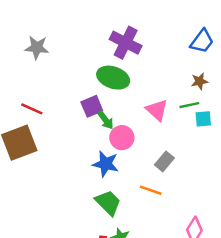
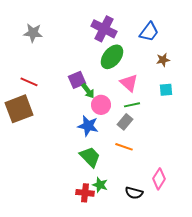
blue trapezoid: (202, 41) -> (149, 32), moved
green ellipse: (113, 78) -> (112, 57), moved, turned -70
green line: (189, 105) -> (132, 105), moved
gray rectangle: (164, 161) -> (125, 122), moved

